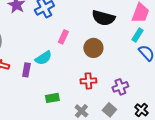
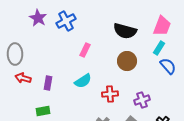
brown circle: (93, 48) -> (127, 61), moved
cyan semicircle: (43, 58) -> (83, 81), moved
green rectangle: (52, 98) -> (43, 111), moved

